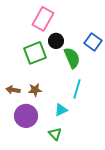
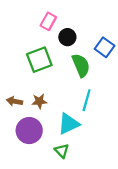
pink rectangle: (43, 19) -> (48, 21), size x0.7
black circle: (56, 41) -> (67, 37), moved
cyan triangle: (61, 110) -> (69, 124), size x1.5

